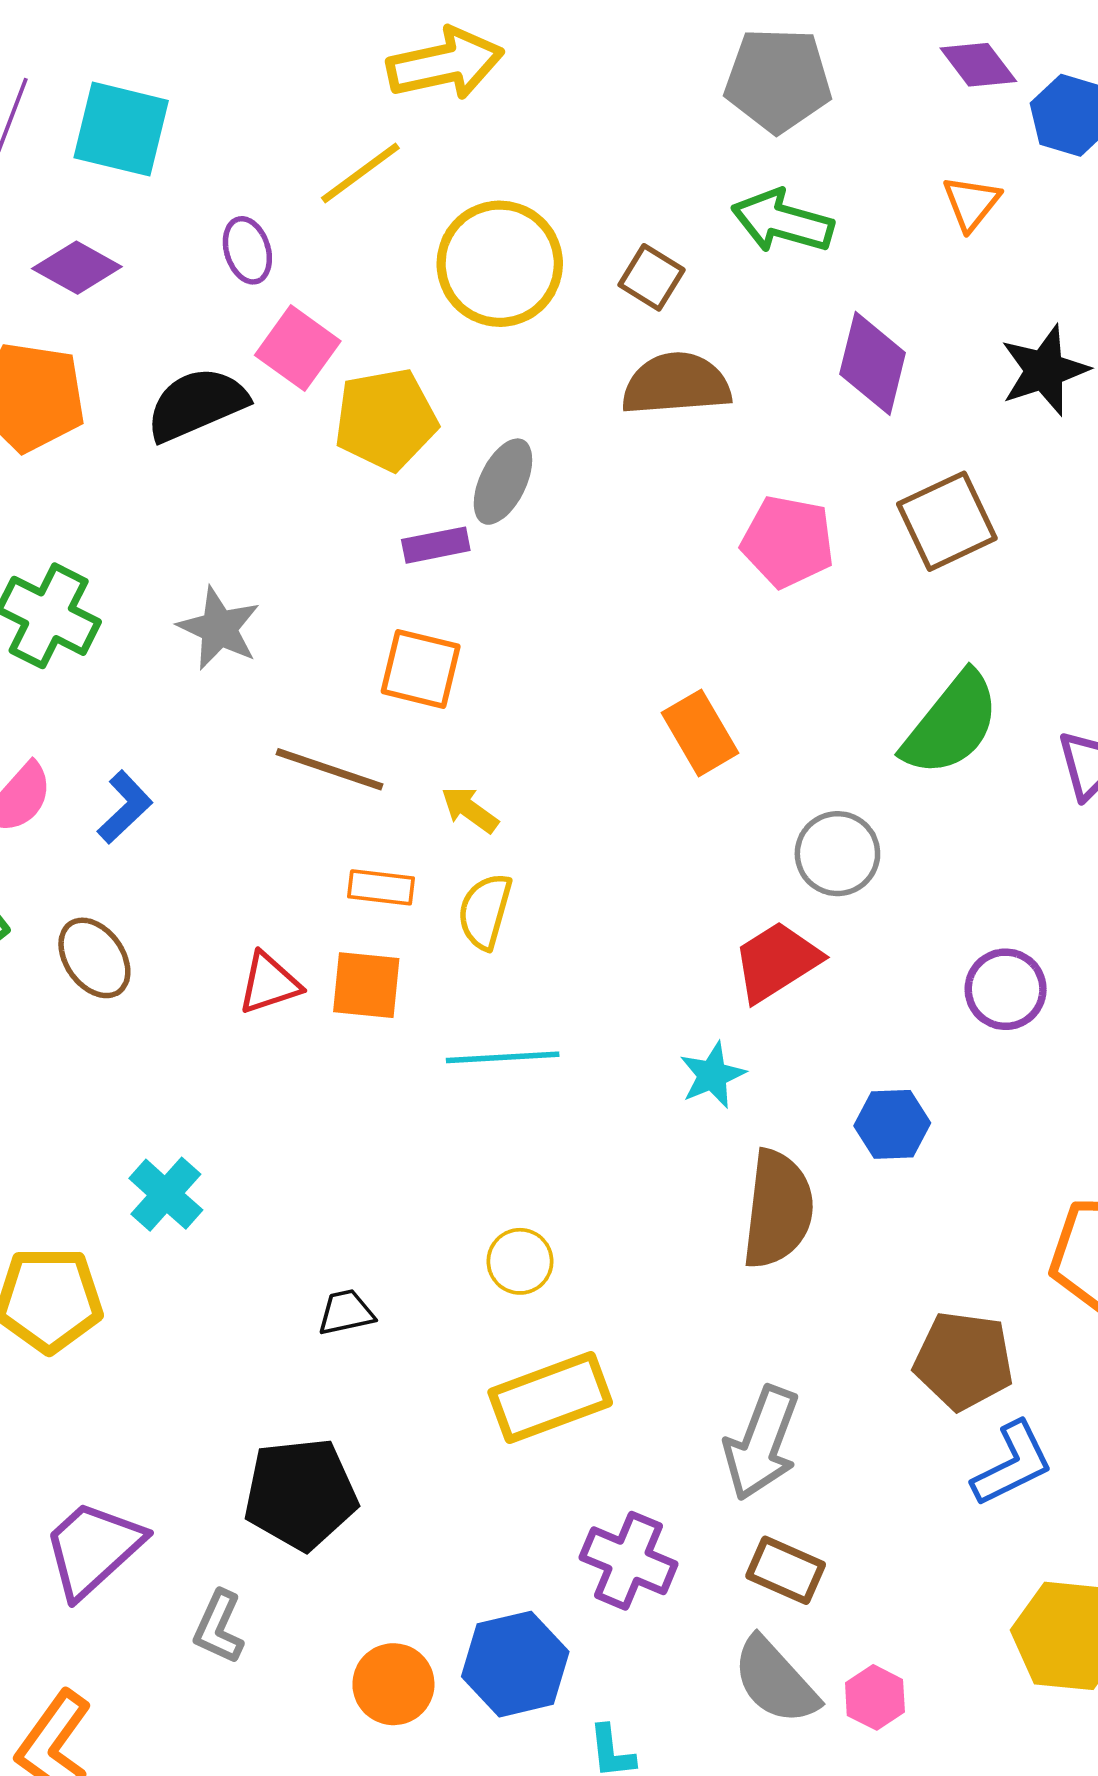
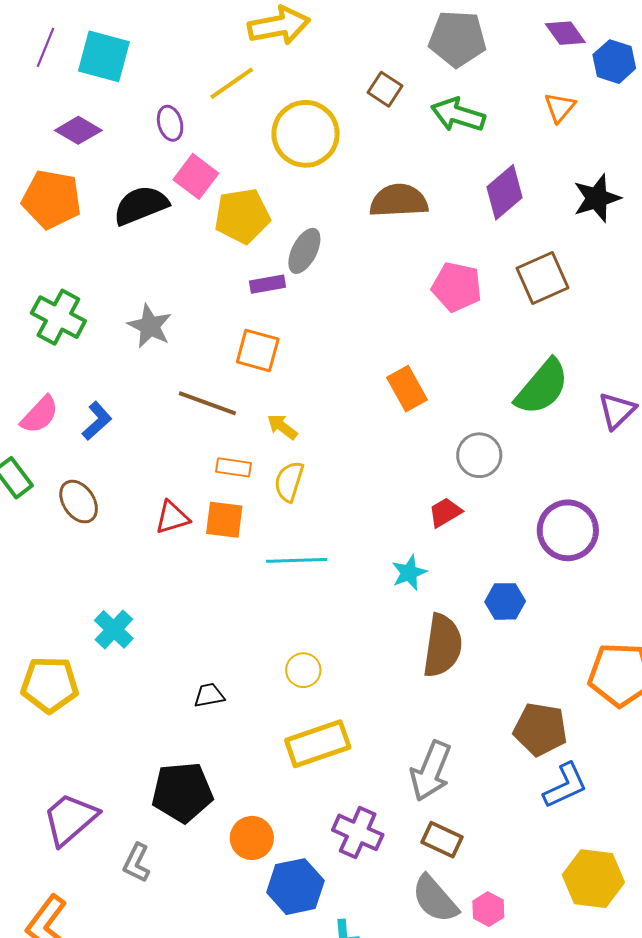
brown square: (651, 277) -> (385, 89), moved
purple diamond: (873, 363) -> (505, 192), turned 34
red trapezoid: (777, 961) -> (445, 512), size x0.7
purple circle: (1006, 989) -> (568, 530), size x1.4
orange circle: (393, 1684) -> (252, 838), moved

